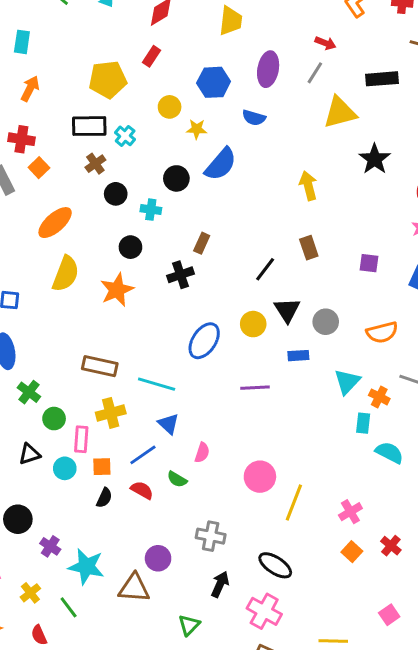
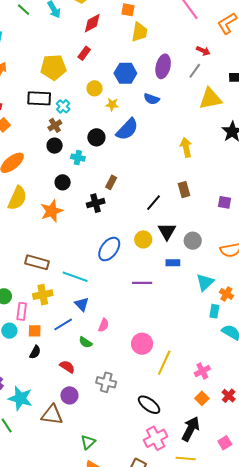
brown cross: (95, 164) -> (55, 125), moved
red semicircle: (142, 490) -> (67, 367), moved
black arrow: (220, 584) -> (191, 429), moved, size x1.4
pink cross: (264, 611) -> (156, 438), moved, turned 30

